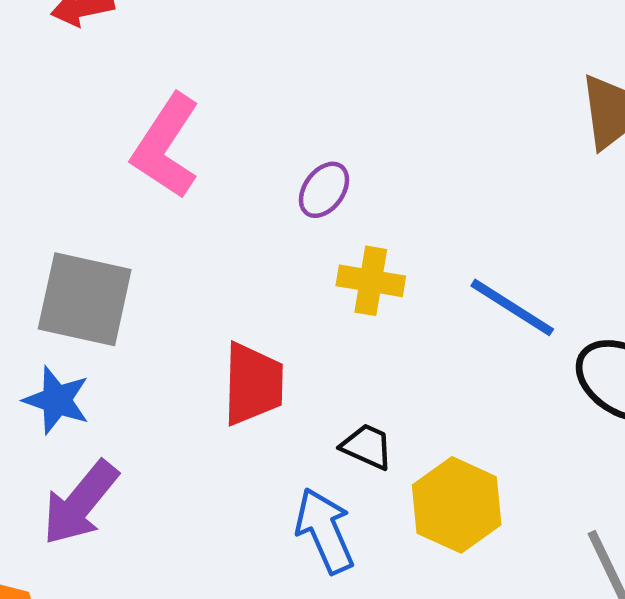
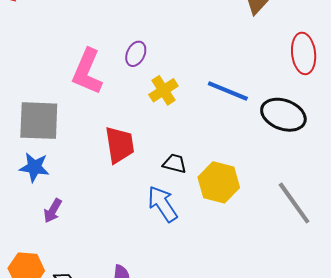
pink L-shape: (166, 146) -> (87, 72), moved
yellow cross: (371, 281) -> (163, 90), turned -32
purple arrow: (80, 503) -> (53, 211), size x0.6

